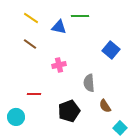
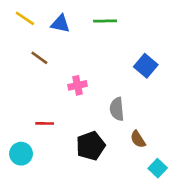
yellow line: (31, 18) -> (25, 18), moved
blue triangle: (59, 27) -> (60, 24), moved

